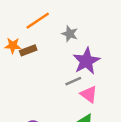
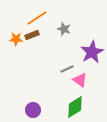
brown rectangle: (28, 50) -> (32, 35), moved
purple star: (86, 61) -> (92, 52), moved

